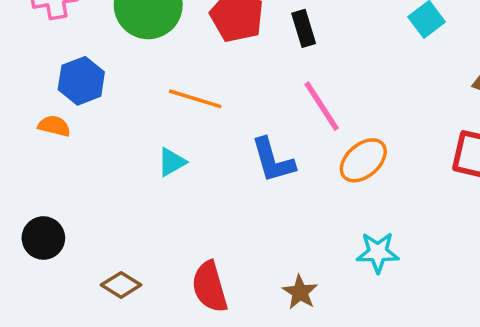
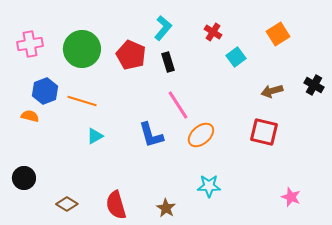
orange line: (195, 99) -> (82, 101), moved

